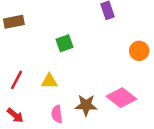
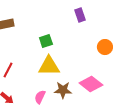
yellow triangle: (49, 81) -> (49, 66), moved, size x1.6
pink semicircle: (57, 114) -> (40, 97), turned 32

